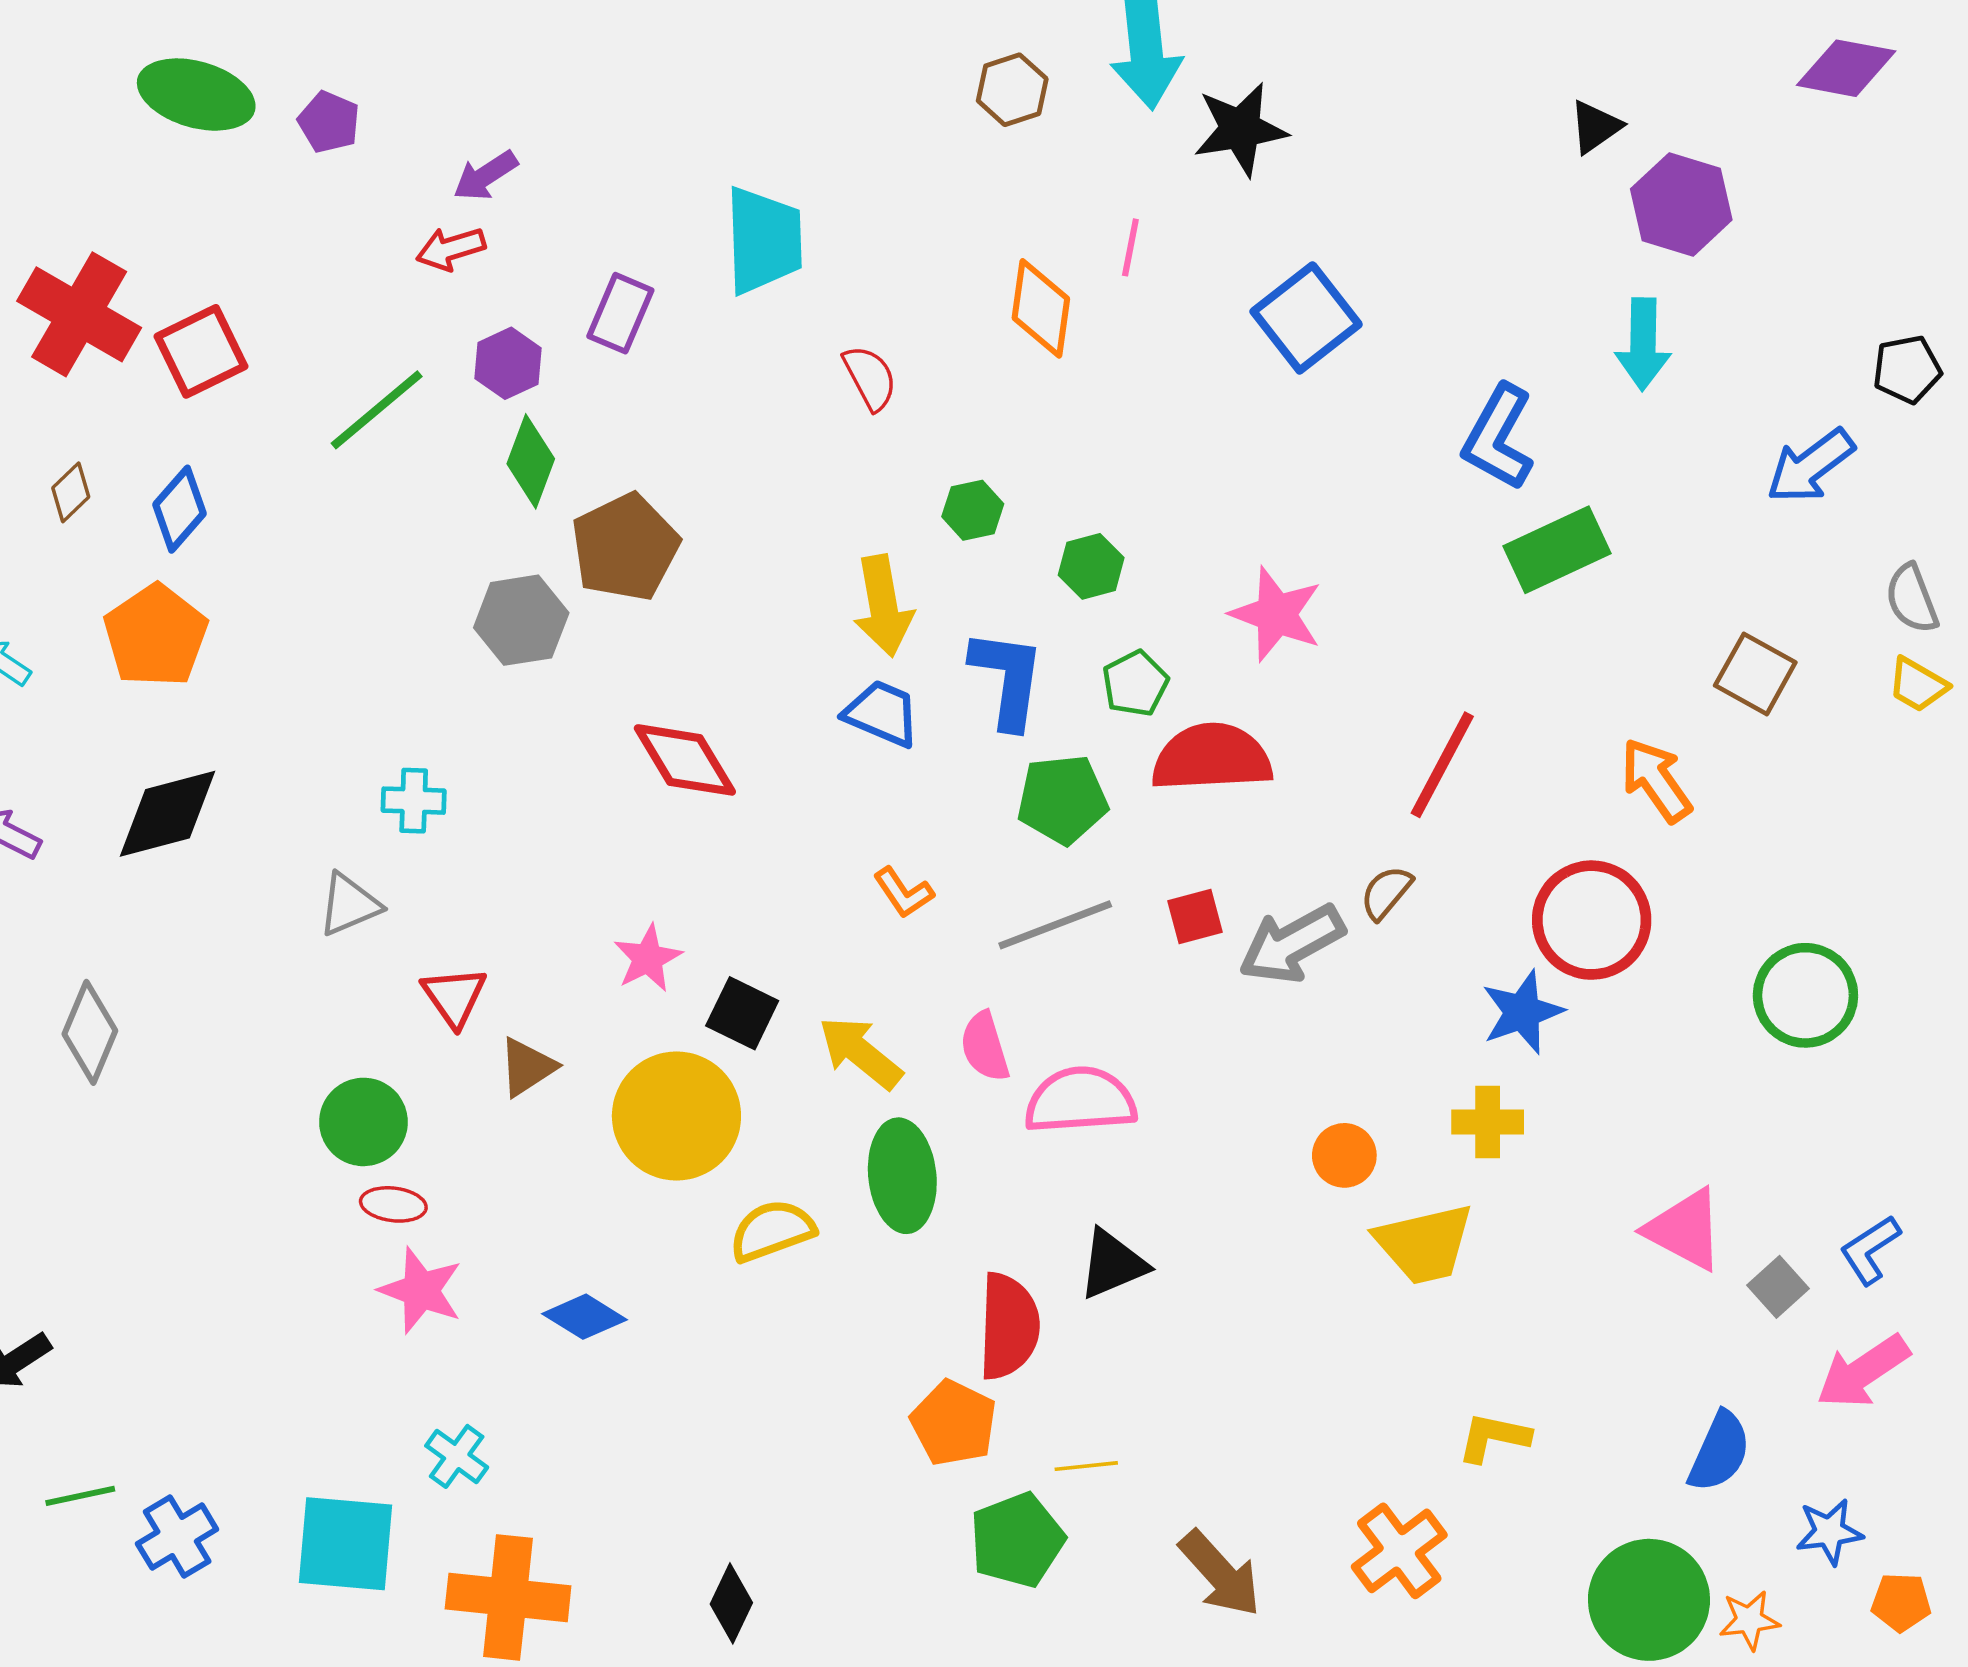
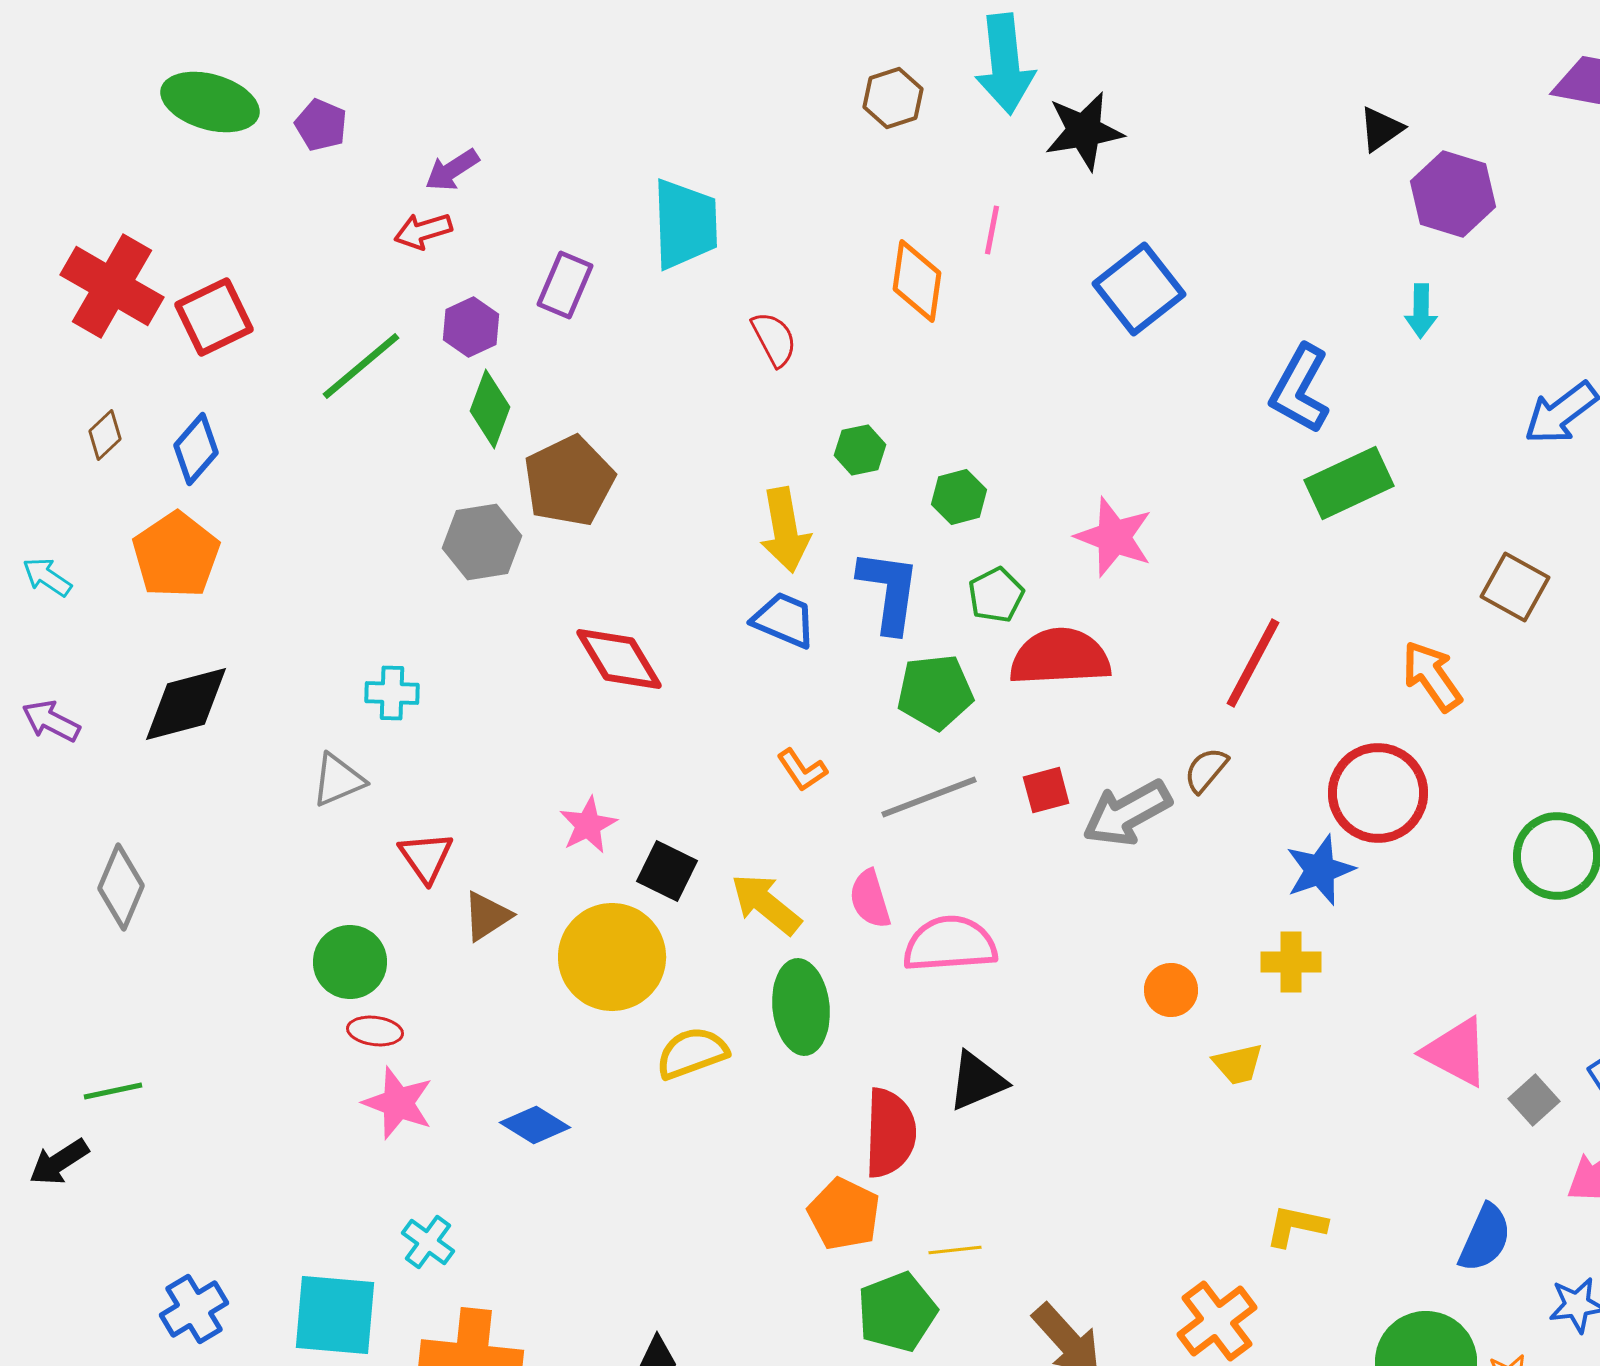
cyan arrow: (1643, 344) -> (1421, 311), size x0.7
yellow trapezoid: (1424, 1244) -> (1238, 1064), size x0.6
green line: (80, 1496) -> (113, 1091), moved

